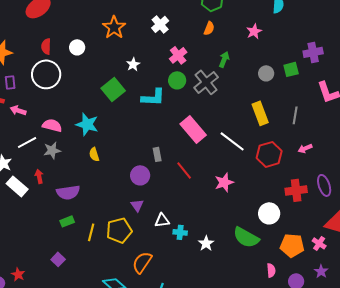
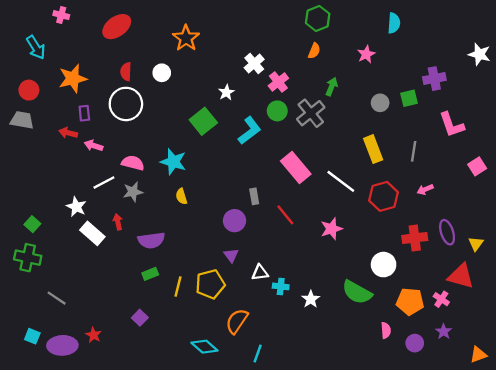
white cross: (160, 24) -> (254, 64), moved
orange star: (114, 27) -> (186, 38), moved
cyan L-shape: (153, 97) -> (250, 131), turned -40

